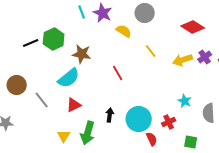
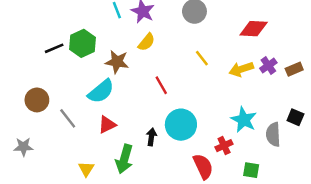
red diamond: (193, 27) -> (254, 29), turned -30
yellow semicircle: (124, 31) -> (146, 42), moved, turned 98
cyan star: (185, 101) -> (244, 120), size x1.5
cyan circle: (139, 119) -> (181, 125), moved
yellow triangle: (64, 136) -> (86, 169), moved
red semicircle: (152, 139) -> (203, 166), size x1.5

